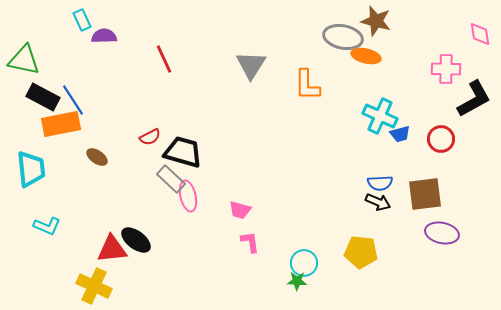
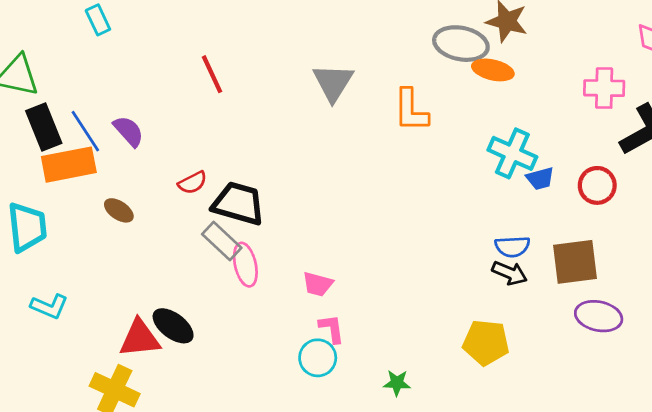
purple semicircle: (104, 36) -> (129, 131), moved, turned 50
black rectangle: (43, 97) -> (44, 127), turned 40
cyan circle: (304, 263) -> (318, 358), moved

